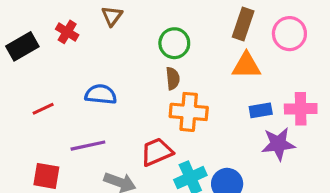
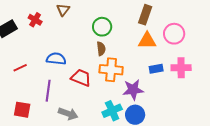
pink circle: (289, 34) -> (174, 34), moved
purple star: (278, 144) -> (133, 90), moved
purple line: (88, 146) -> (48, 91), turned -70
red trapezoid: (157, 152) -> (81, 78), moved, turned 45

